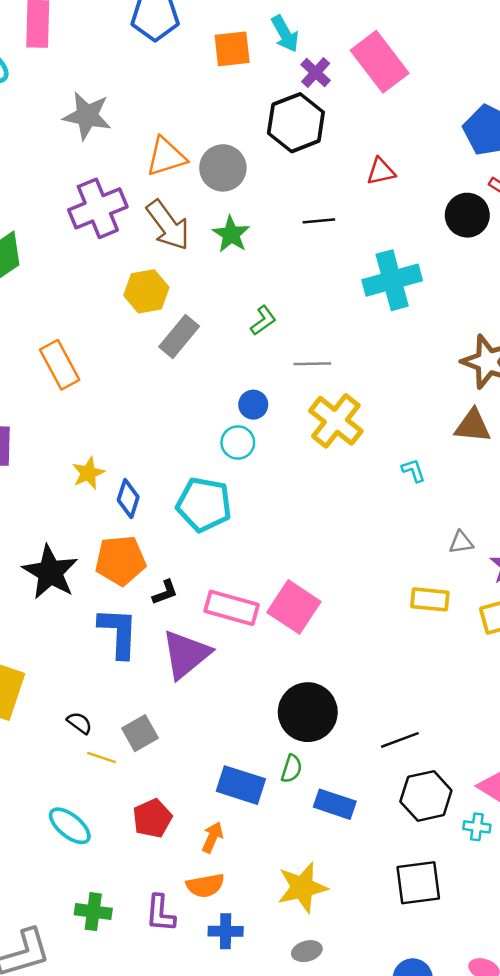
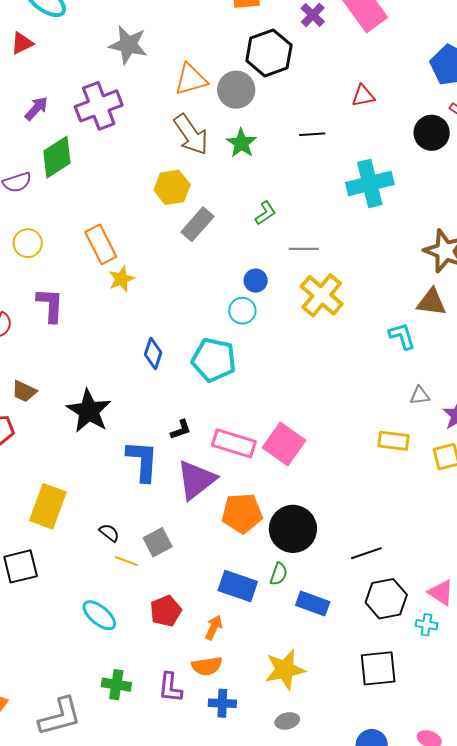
black hexagon: (296, 123) -> (269, 53), moved
purple cross: (98, 208) -> (99, 106), moved
cyan L-shape: (413, 470) -> (402, 336), moved, size x1.4
yellow star: (88, 473) -> (121, 279), moved
orange pentagon: (120, 560) -> (242, 513), moved

